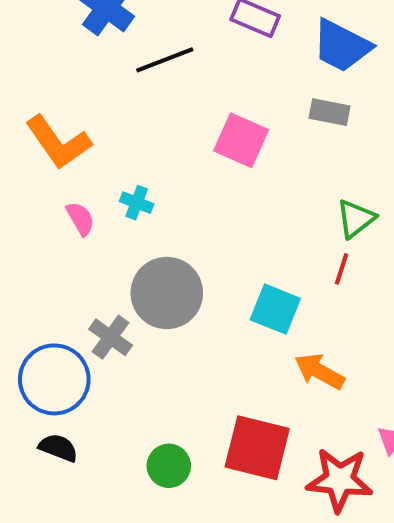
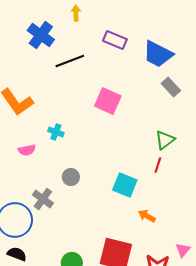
gray rectangle: (330, 112) -> (171, 87), moved, turned 36
pink semicircle: (80, 219) -> (27, 150), moved, turned 108
gray circle: (167, 293) -> (71, 177), size x0.5
orange arrow: (319, 371) -> (147, 216), size x0.7

